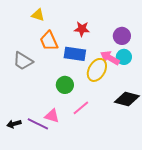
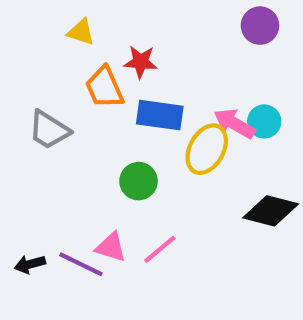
red star: (82, 29) -> (141, 62), moved
purple circle: (122, 36) -> (260, 26), moved
pink line: (81, 108) -> (160, 249), moved

